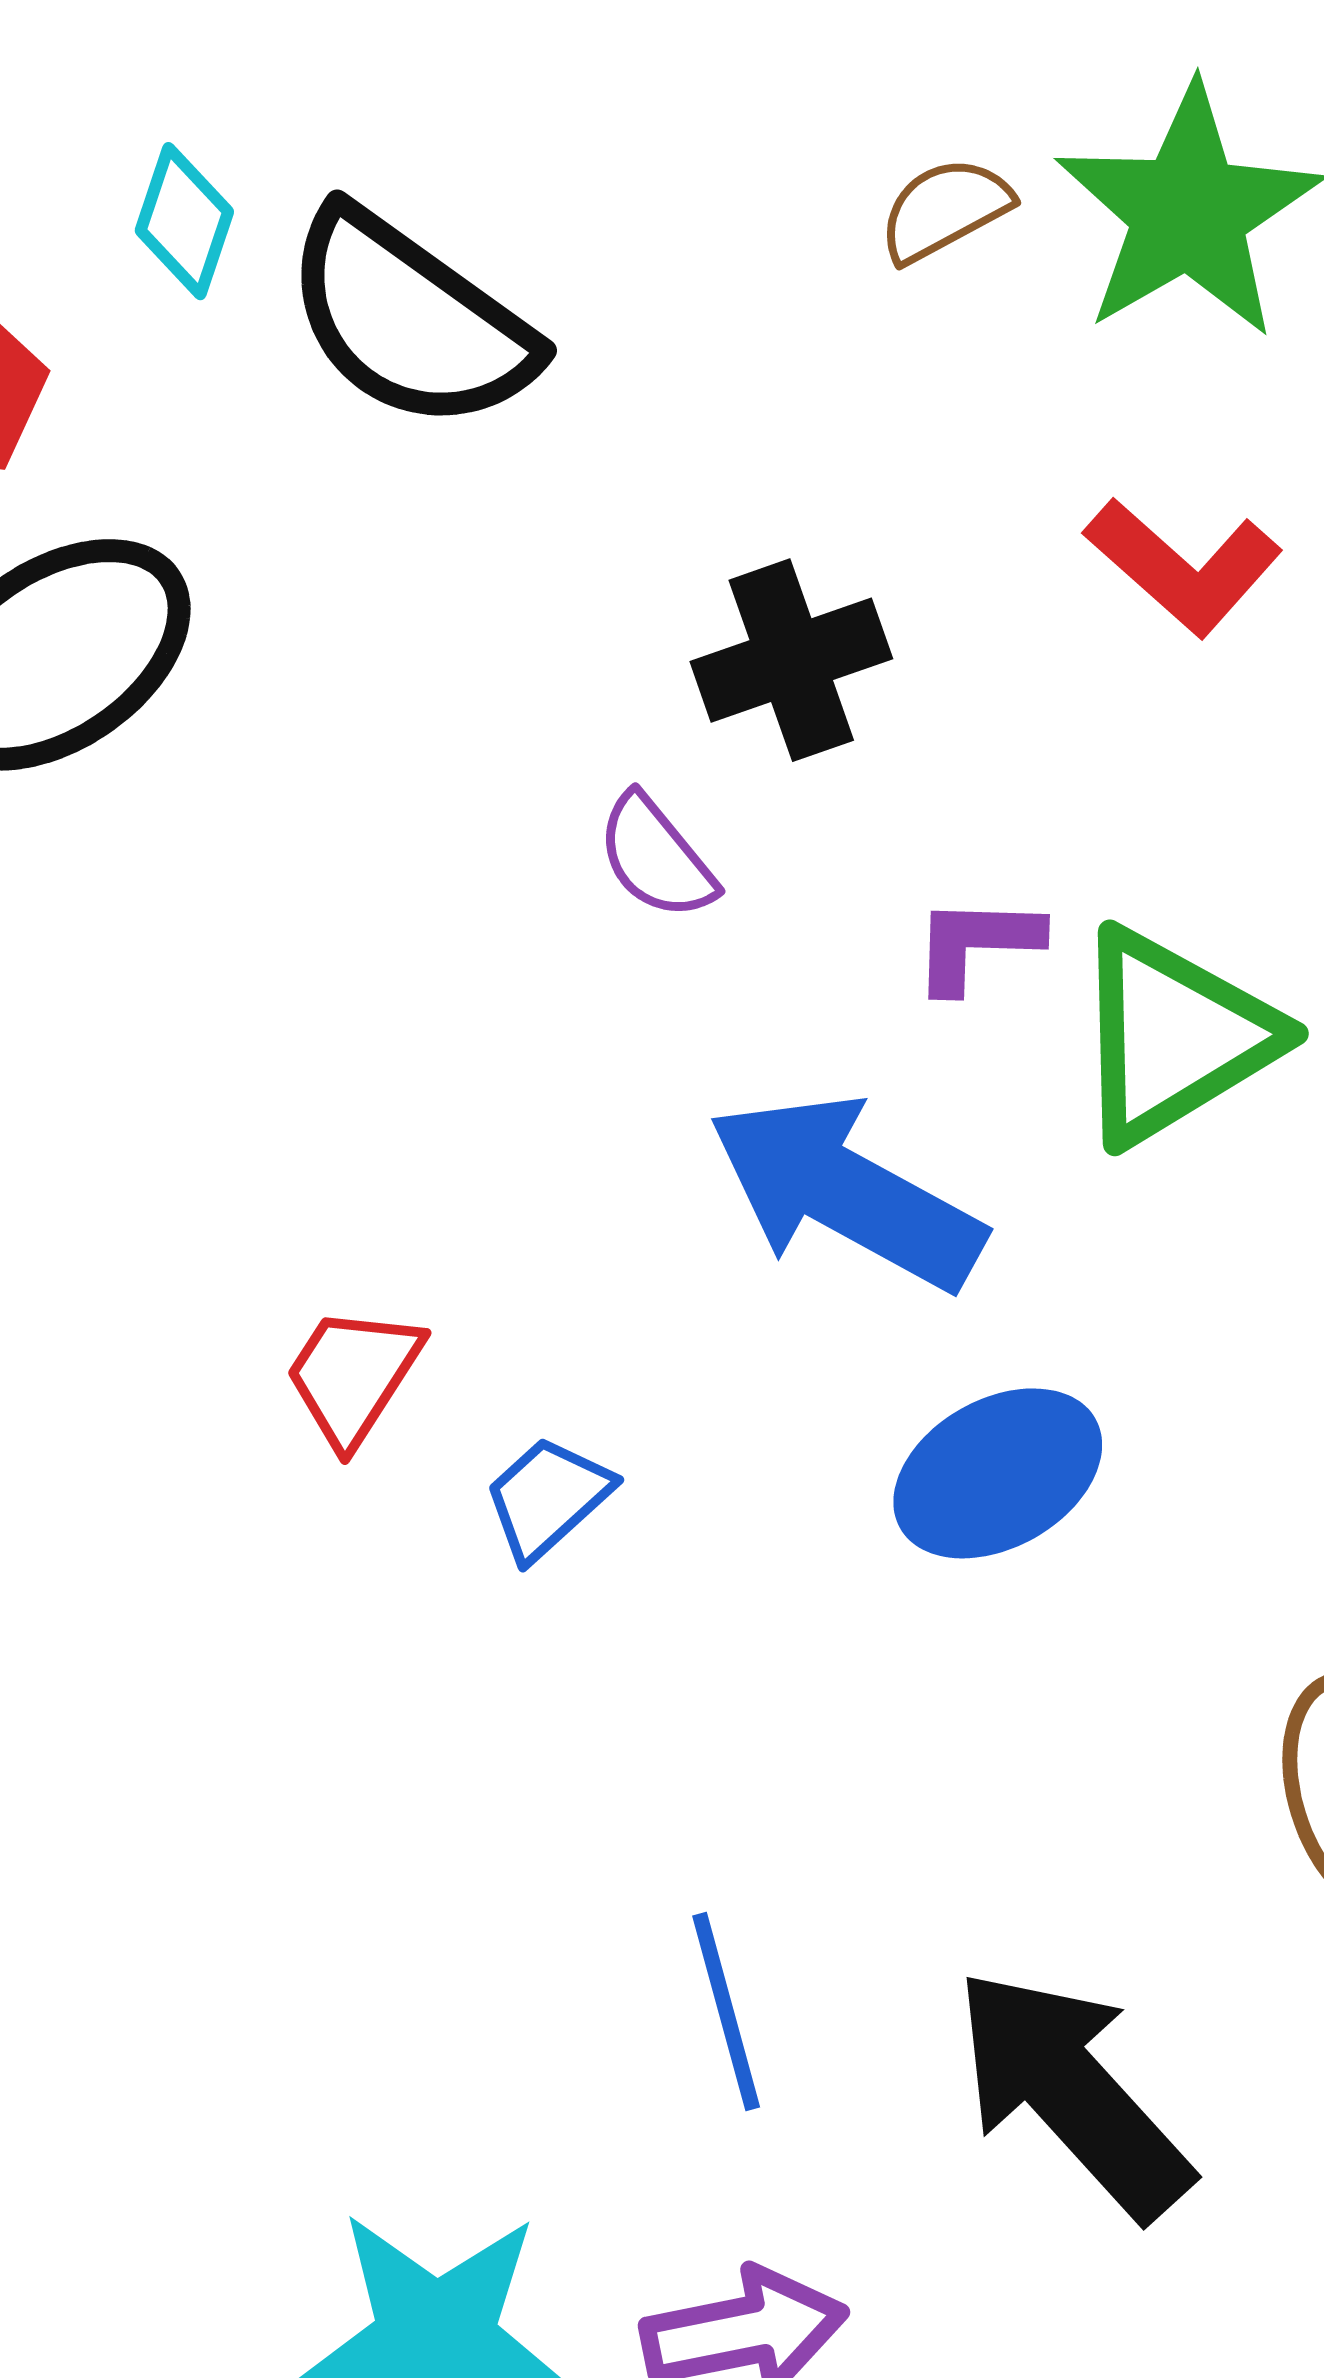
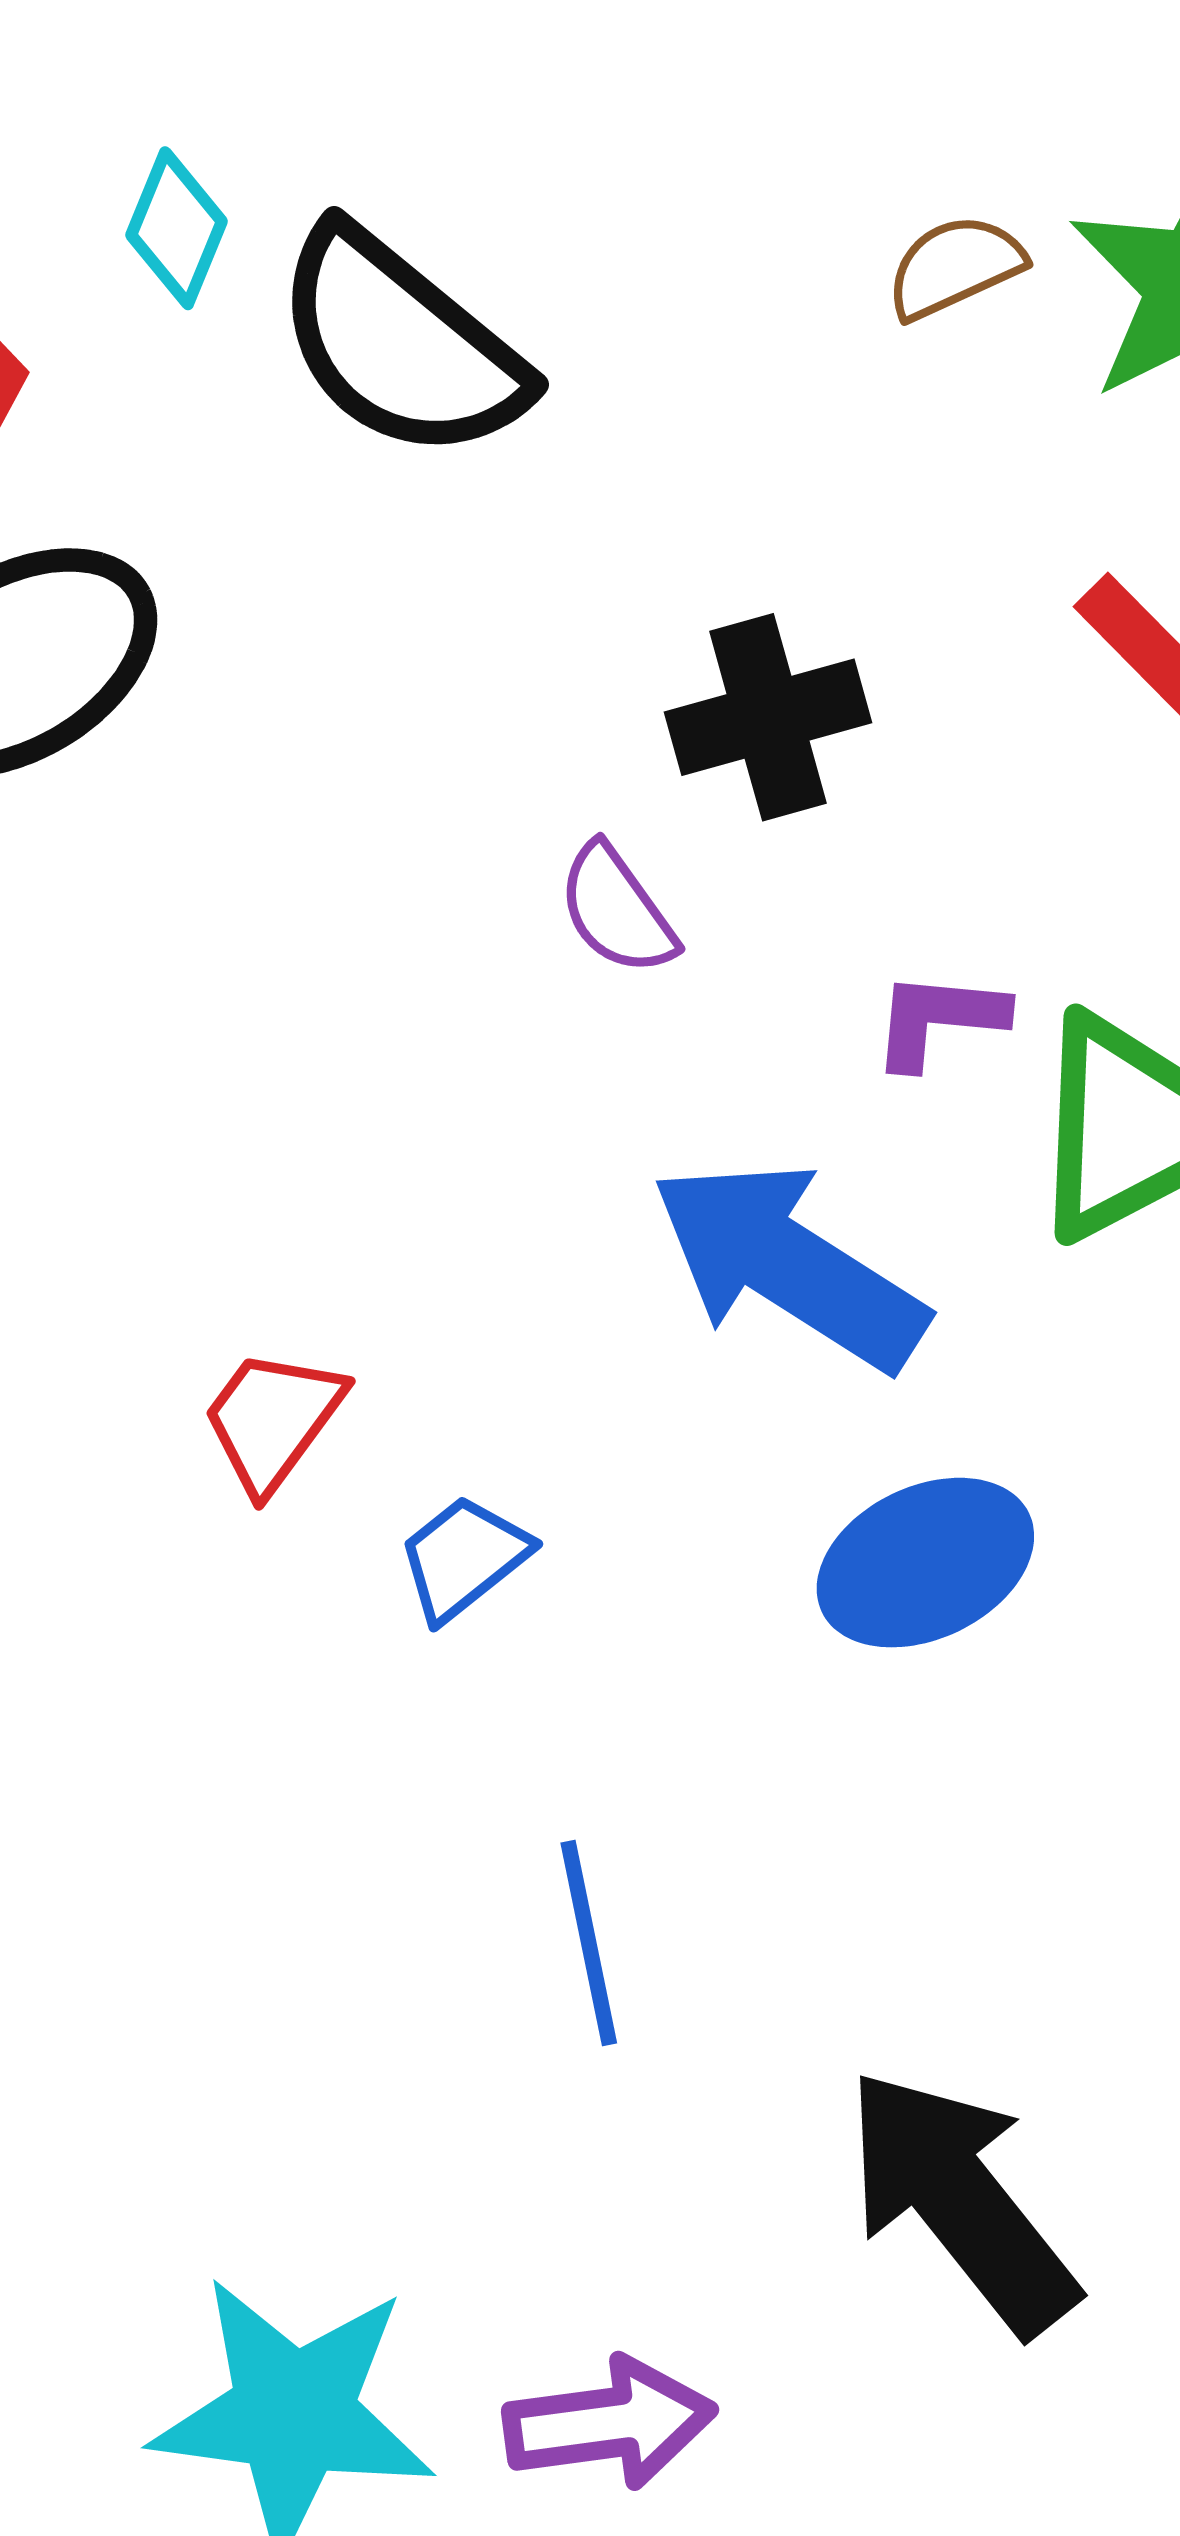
blue line: (726, 2011) -> (589, 1943), moved

